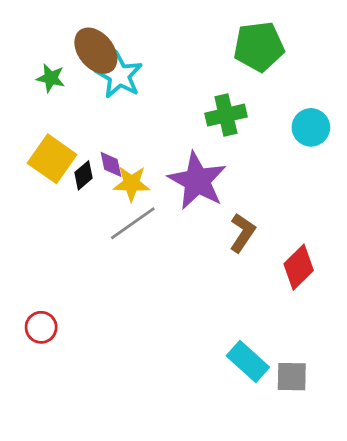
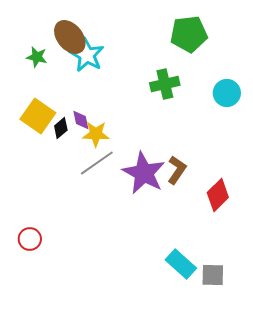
purple star: (197, 181) -> (144, 173), moved

